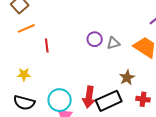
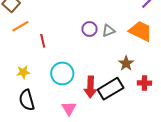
cyan circle: (60, 100) -> (62, 73), moved
black semicircle: (24, 103) -> (27, 100), turned 65

